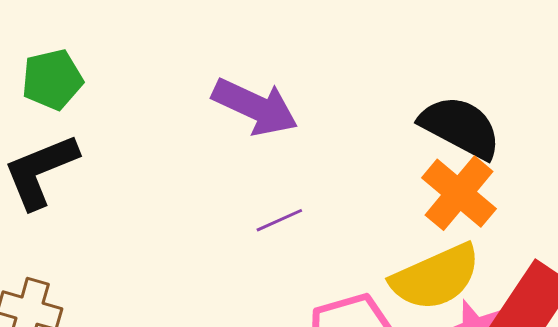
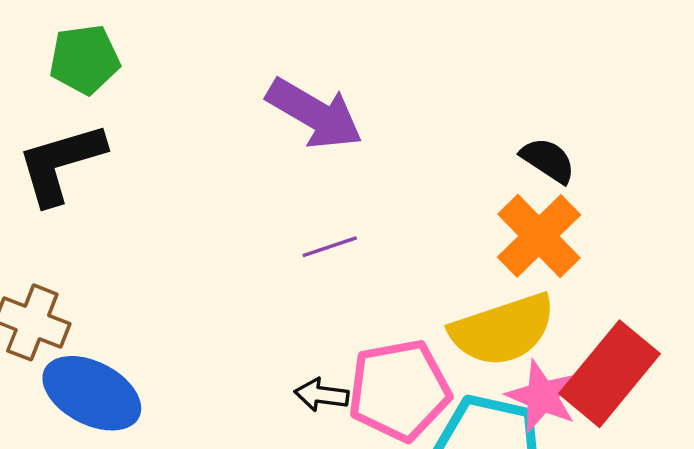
black semicircle: (460, 127) -> (548, 160), size x0.6

